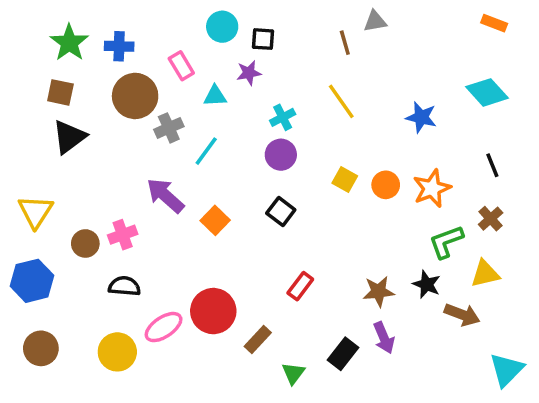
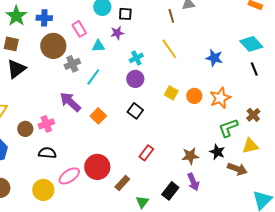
black line: (492, 165) -> (254, 69), moved

